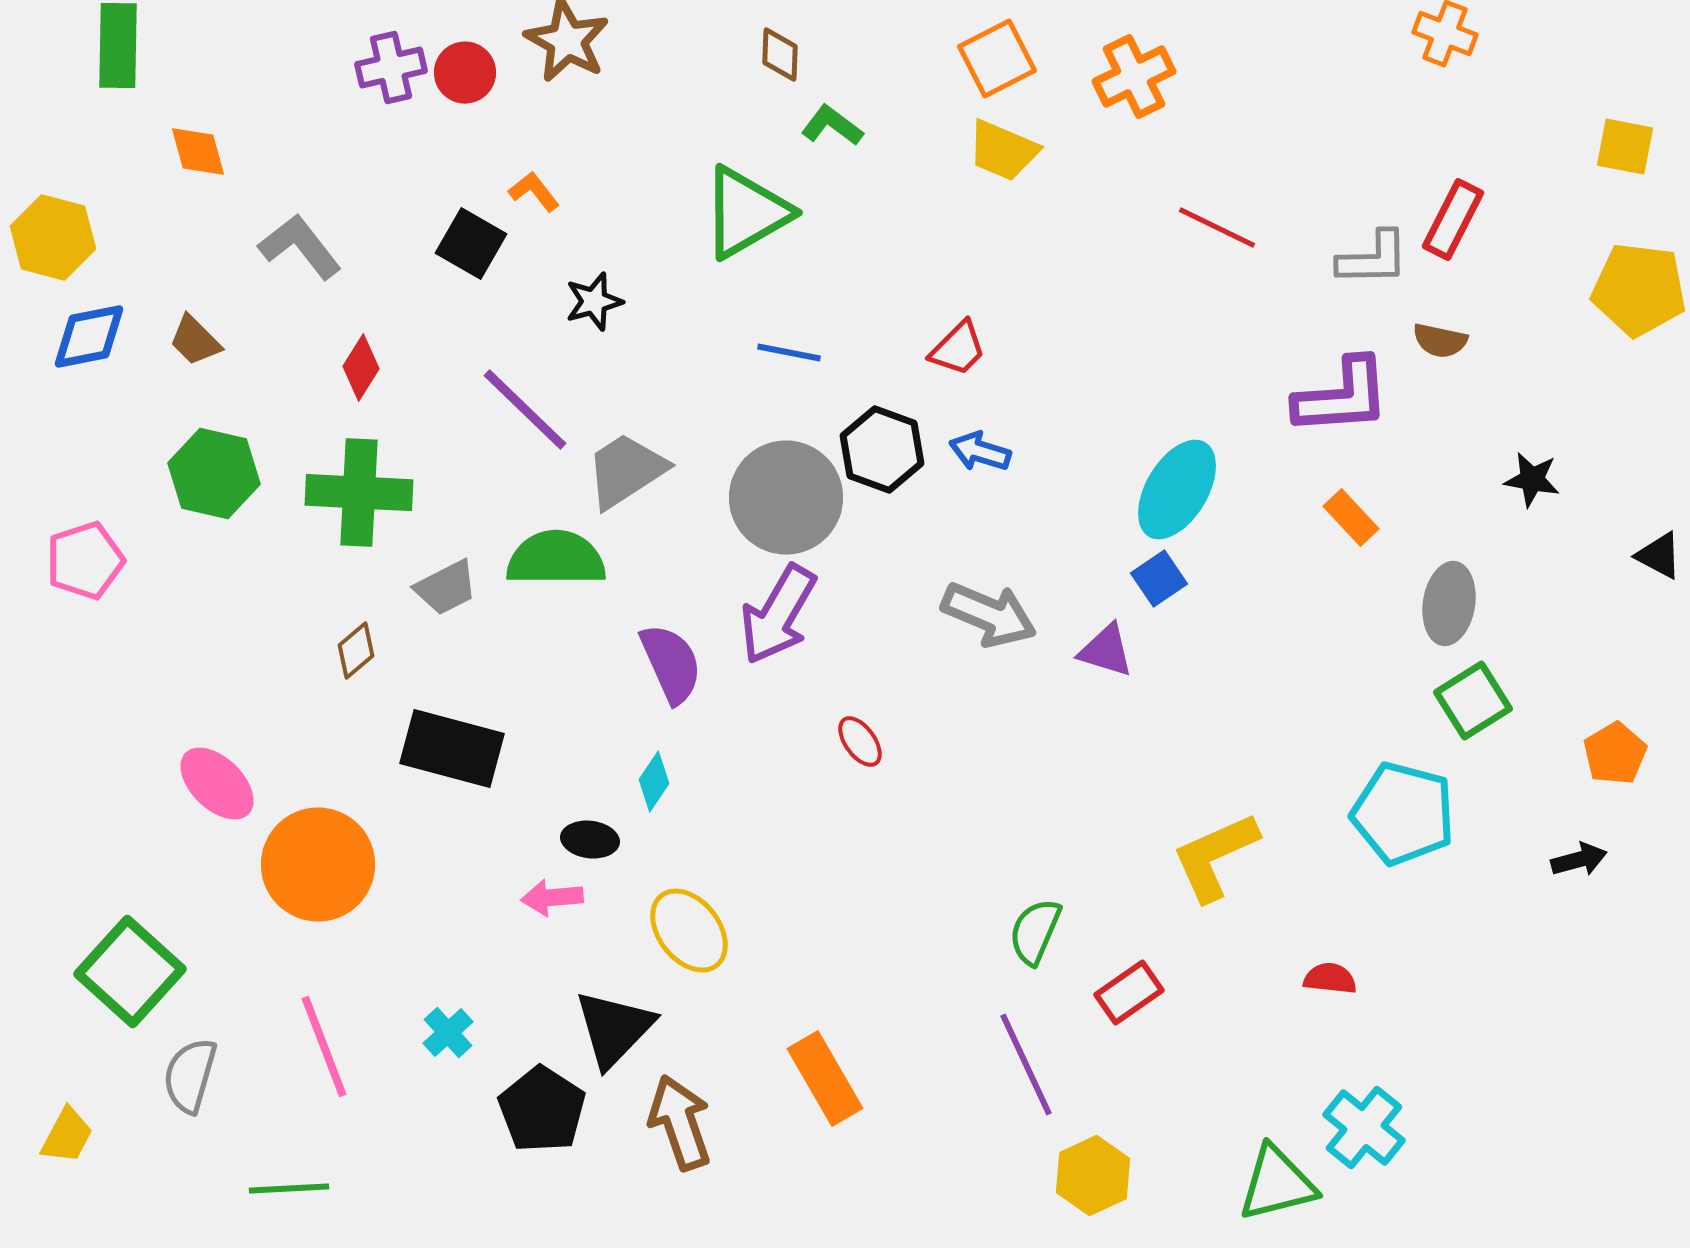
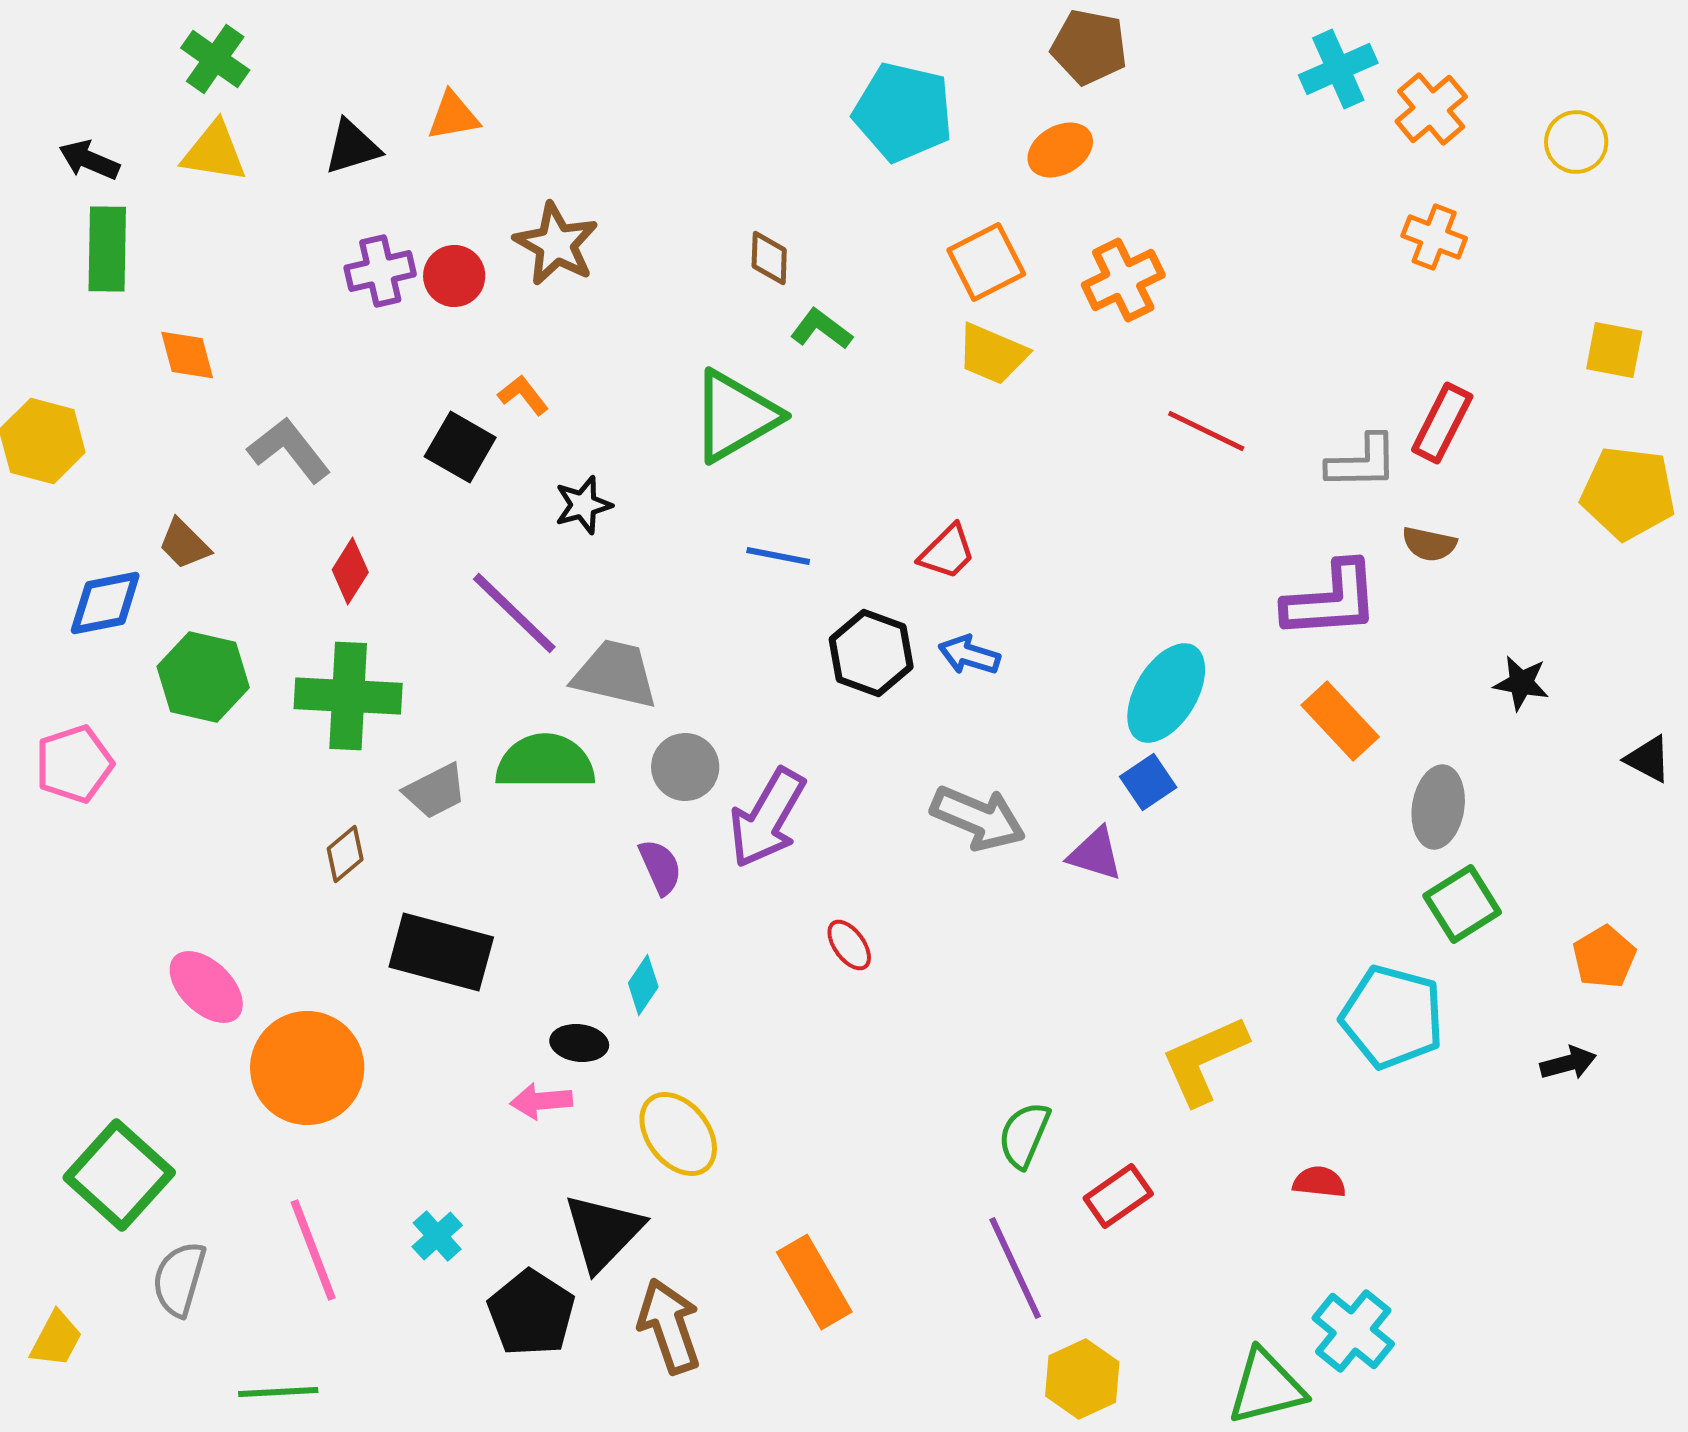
blue diamond: (89, 337) -> (105, 603), moved
gray trapezoid: (626, 471) -> (615, 674), turned 46
gray circle: (786, 498) -> (685, 767), moved, size x0.6
orange rectangle: (1351, 518) -> (1340, 721), size x1.4
purple semicircle: (671, 664) -> (660, 867), size x0.7

